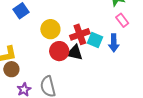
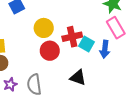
pink rectangle: (122, 20) -> (116, 28), size x1.5
black triangle: (75, 53) -> (78, 77), moved

